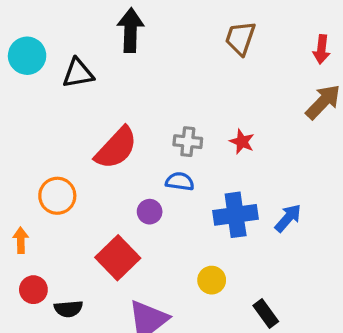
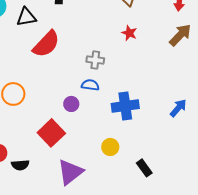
red star: (242, 142) -> (129, 33), moved
red semicircle: (116, 148) -> (46, 44), moved
blue arrow: (288, 218) -> (178, 108), moved

